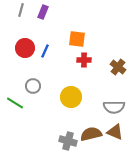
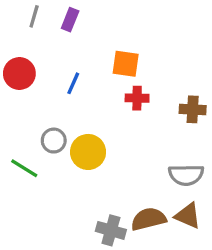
red circle: (25, 48) -> (19, 74), moved
brown cross: (118, 67) -> (193, 109), turned -35
yellow circle: (71, 97) -> (88, 152), moved

